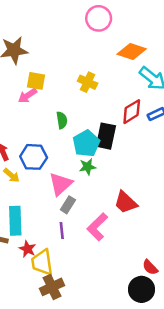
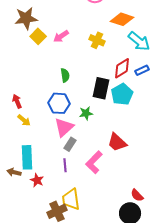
yellow square: (36, 81) -> (38, 36), moved, turned 35
yellow cross: (88, 82) -> (97, 40), moved
pink arrow: (27, 96) -> (61, 36), moved
cyan pentagon: (86, 143) -> (122, 94), moved
blue hexagon: (34, 157) -> (59, 103), moved
yellow trapezoid: (42, 262) -> (71, 199), moved

